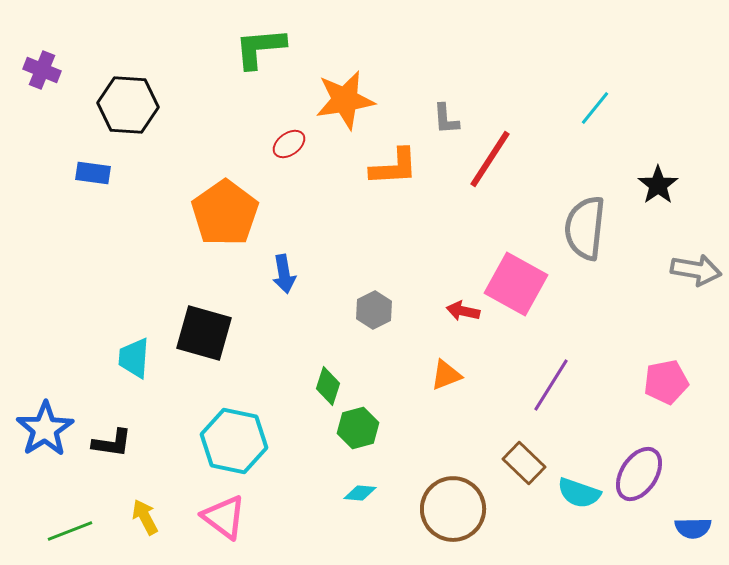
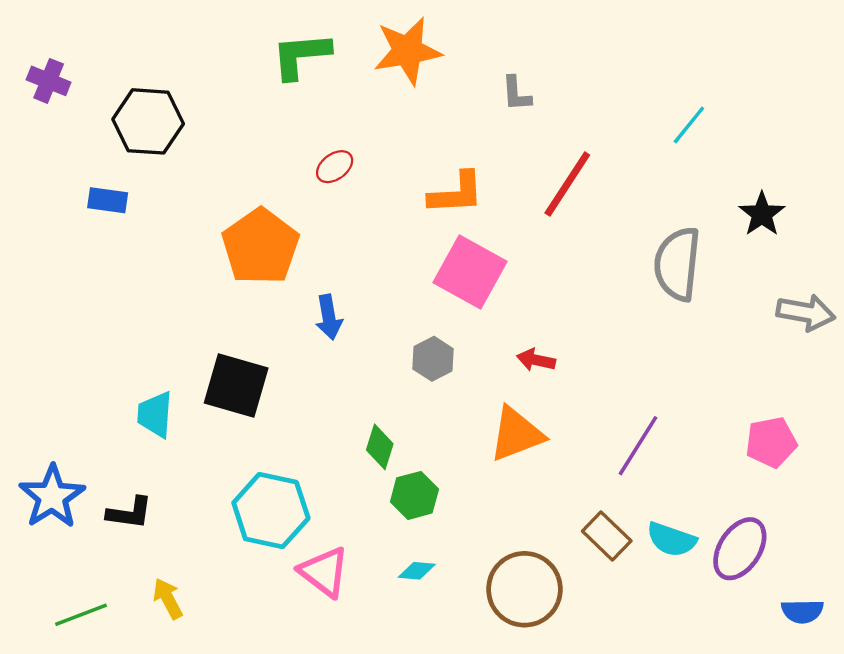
orange star: (345, 100) -> (408, 51), moved
gray L-shape: (446, 119) -> (516, 94), moved
pink square: (516, 284) -> (470, 272), moved
orange triangle: (446, 375) -> (516, 434), size x1.6
cyan semicircle: (579, 493) -> (672, 539), moved
pink triangle: (224, 517) -> (324, 572), moved

